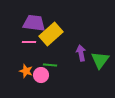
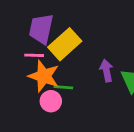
purple trapezoid: (34, 23) -> (41, 29), turned -85
orange star: (26, 71) -> (44, 76), moved, size x1.6

